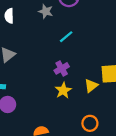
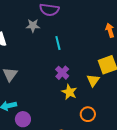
cyan line: (66, 37) -> (58, 43), turned -48
orange circle: (90, 123) -> (88, 114), moved

